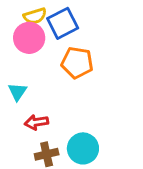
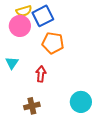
red arrow: (36, 122) -> (41, 74), moved, turned 105
cyan circle: (83, 148) -> (81, 102), moved

